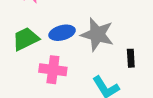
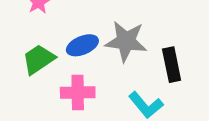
black rectangle: (131, 58) -> (172, 65), size x1.5

